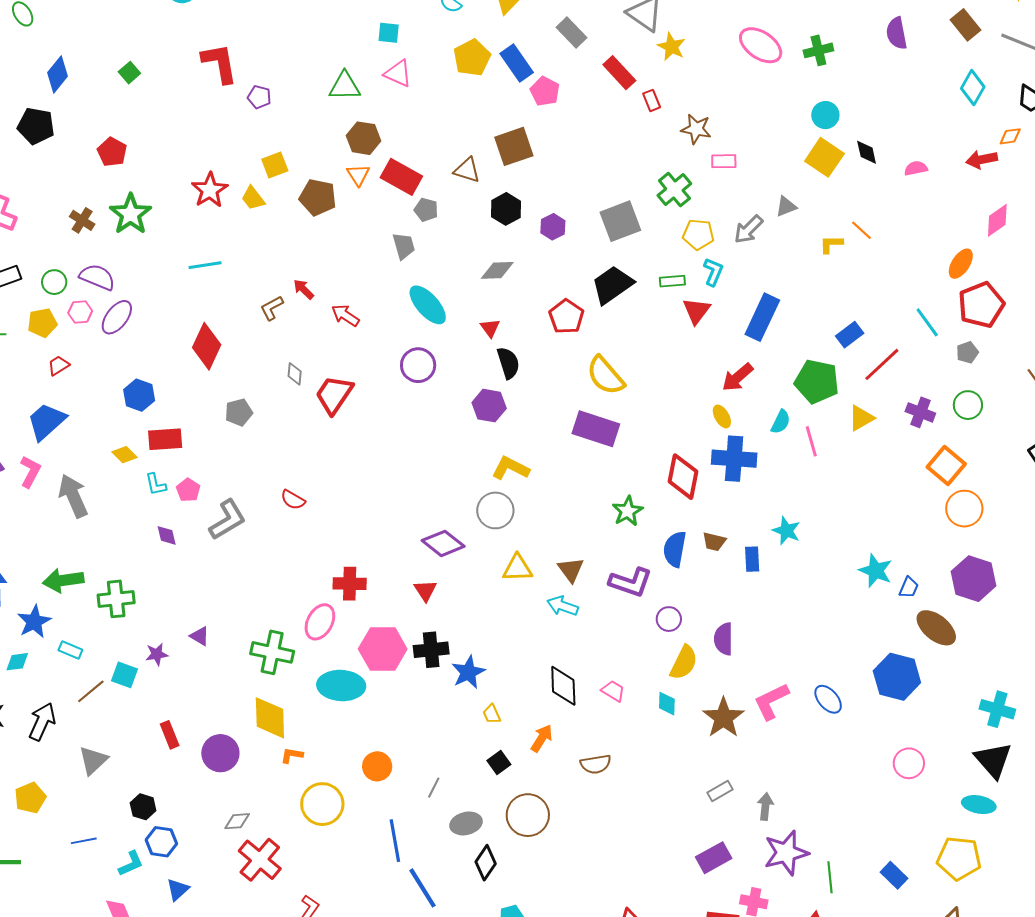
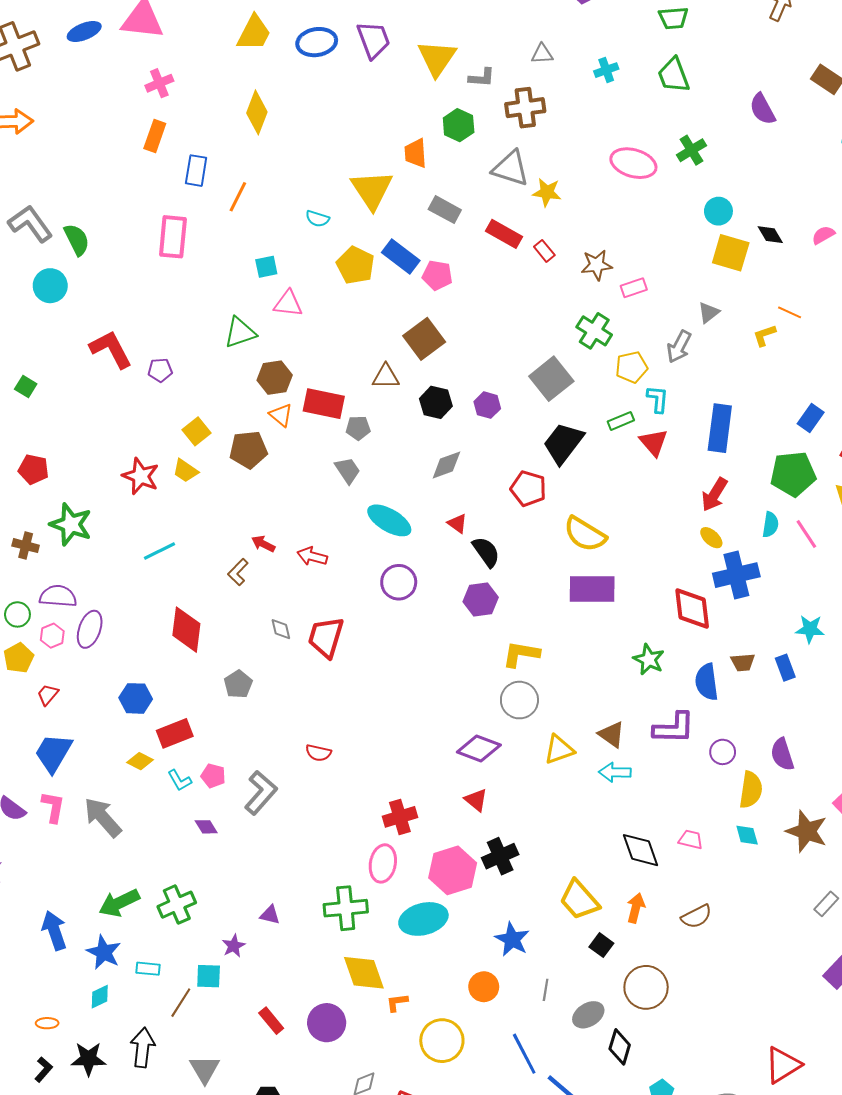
blue star: (468, 672) -> (512, 939), moved
yellow trapezoid: (492, 714) -> (579, 900), size x2.0

